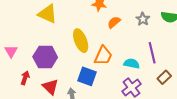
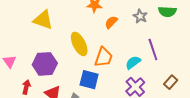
cyan semicircle: (132, 64) -> (133, 62), turned -42
brown rectangle: (164, 77) -> (171, 82), moved

